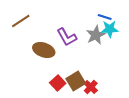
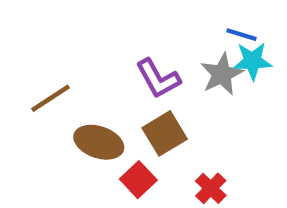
brown line: (21, 21) -> (50, 98), moved
brown ellipse: (44, 50) -> (99, 142), moved
brown square: (76, 81) -> (165, 133), moved

